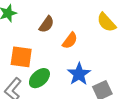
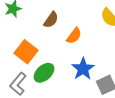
orange square: (21, 57) -> (26, 52), turned 30

